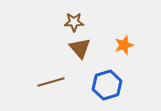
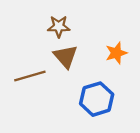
brown line: (51, 82) -> (30, 76), moved

